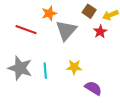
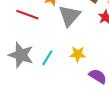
cyan line: (45, 71) -> (47, 58), turned 35

